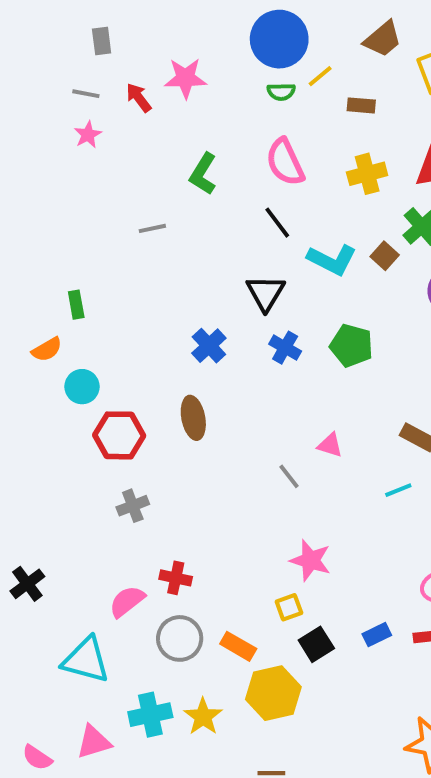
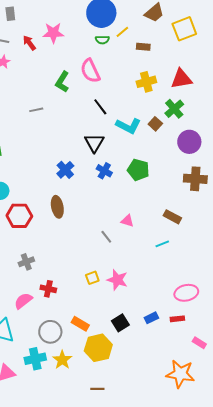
pink semicircle: (285, 162) -> (90, 71), moved
gray cross: (133, 506) -> (26, 262), moved
yellow square: (289, 607) -> (92, 278), moved
gray circle: (180, 638) -> (50, 332), moved

